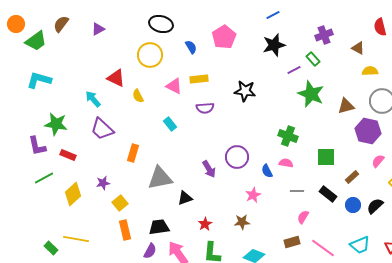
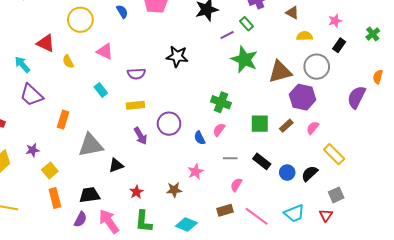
yellow rectangle: (199, 79) -> (135, 105), moved
brown triangle: (346, 106) -> (280, 72), size x1.4
pink semicircle: (286, 163) -> (219, 130), turned -64
brown rectangle: (352, 177) -> (286, 126), moved
pink star: (253, 195) -> (196, 172), moved

